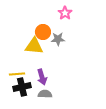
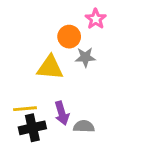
orange circle: (43, 32) -> (69, 37), moved
gray semicircle: (45, 94) -> (84, 126), moved

